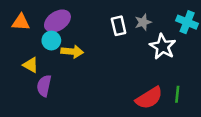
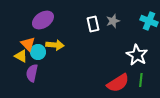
orange triangle: (21, 22) -> (28, 44), moved, turned 42
cyan circle: (51, 41) -> (38, 52), moved
white star: (163, 47) -> (137, 55), moved

